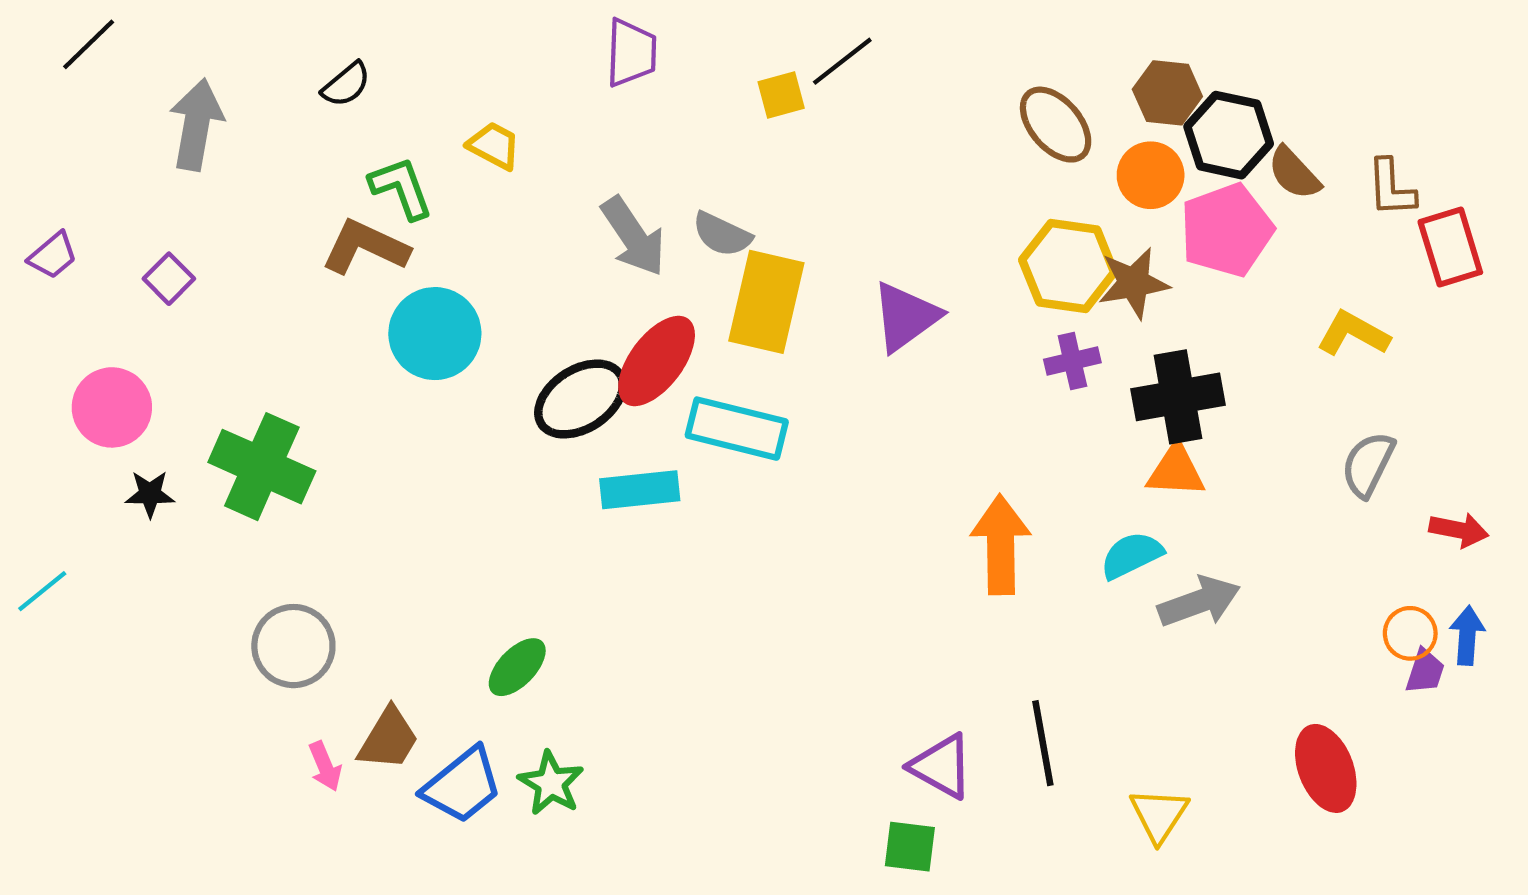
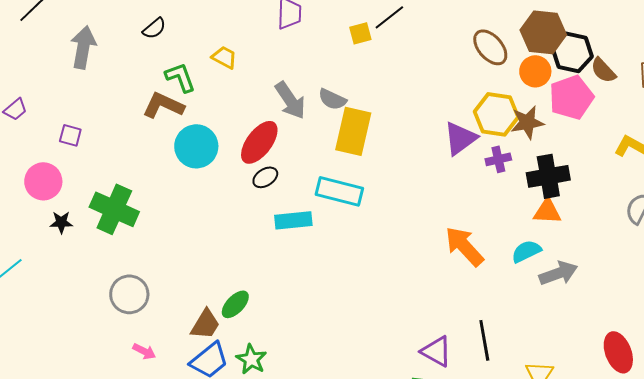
brown hexagon: (1167, 93) -> (543, 32), size x1.4
purple square: (169, 279) -> (70, 135), moved, turned -30
purple triangle: (906, 317) -> (460, 138), moved
red ellipse: (657, 361) -> (259, 142), moved
black ellipse: (581, 399) -> (265, 177), size x0.6
orange arrow: (1001, 545) -> (464, 246), turned -42
brown trapezoid: (388, 739) -> (205, 324), moved
pink arrow: (325, 766) -> (144, 351), turned -40

